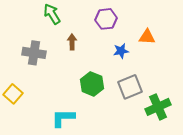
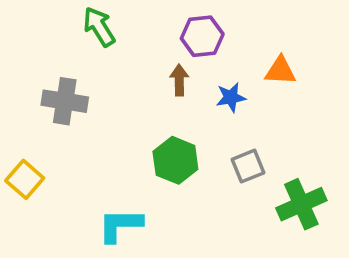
brown arrow: (72, 42) -> (179, 80), moved
gray square: (130, 87) -> (248, 166), size x0.7

